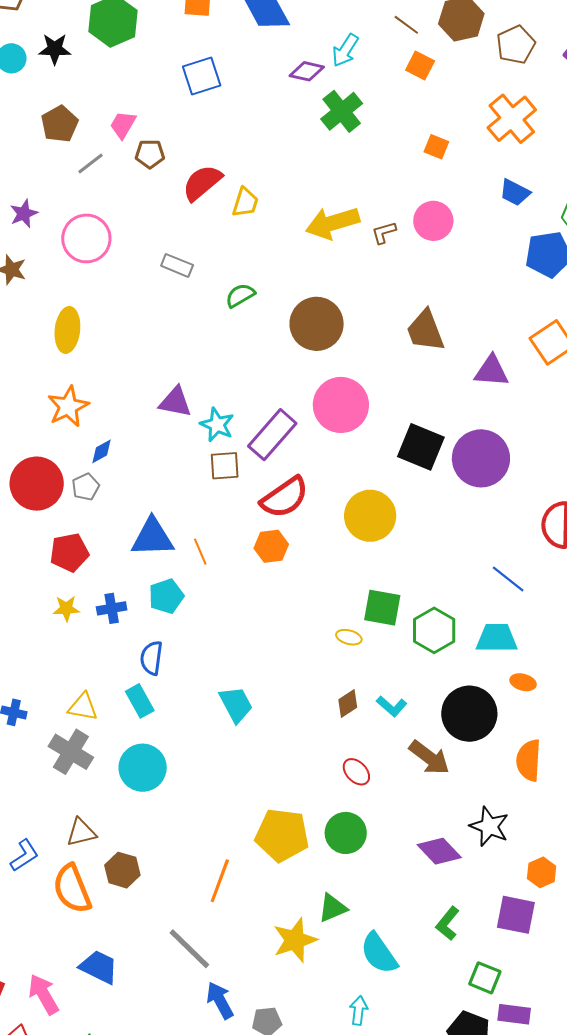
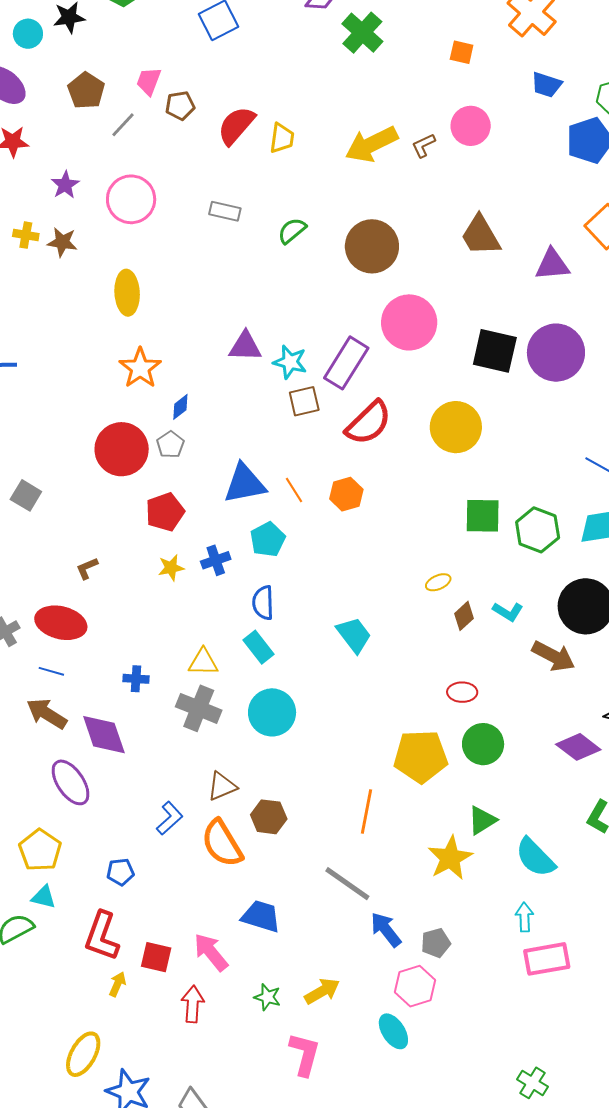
orange hexagon: (271, 546) -> (346, 494), moved
yellow ellipse: (349, 637) -> (438, 582), moved, turned -30
red ellipse: (356, 772) -> (462, 692), moved, turned -36

